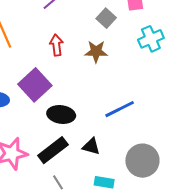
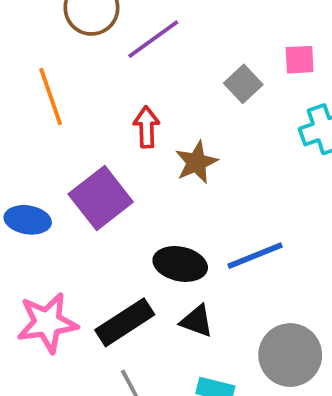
brown star: (96, 52) -> (196, 162), moved, turned -30
black ellipse: (61, 114) -> (180, 264), moved

